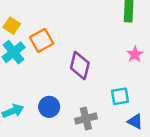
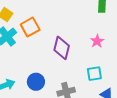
pink star: (135, 54) -> (97, 41), moved

